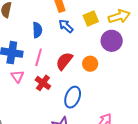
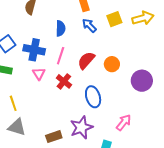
purple circle: (112, 41) -> (142, 81), moved
blue ellipse: (73, 97) -> (93, 97), turned -40

